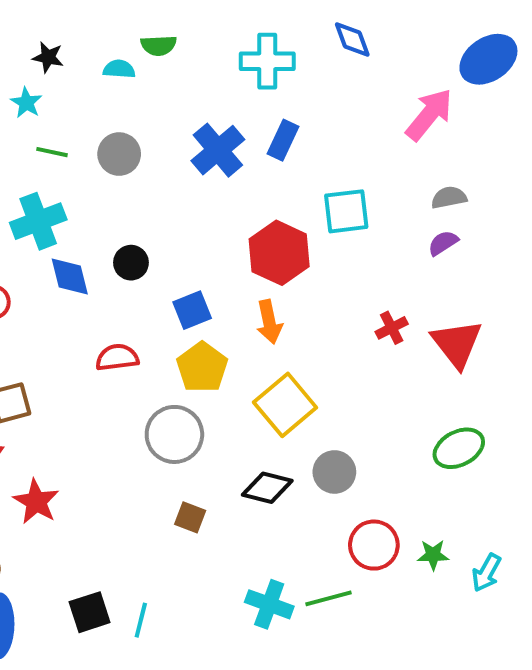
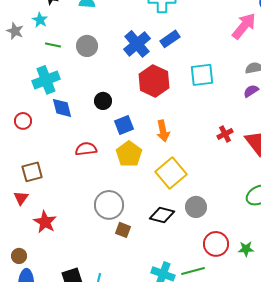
blue rectangle: (283, 140) -> (170, 39), turned 30
red hexagon: (279, 253) -> (154, 81), moved
black circle: (131, 263) -> (103, 101), moved
gray circle: (174, 434) -> (109, 205), moved

